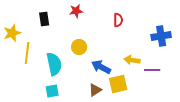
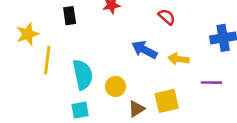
red semicircle: (118, 20) -> (167, 17), turned -48
yellow circle: (79, 47) -> (115, 86), moved
yellow arrow: (132, 60) -> (178, 59), moved
blue arrow: (101, 67) -> (144, 50), moved

